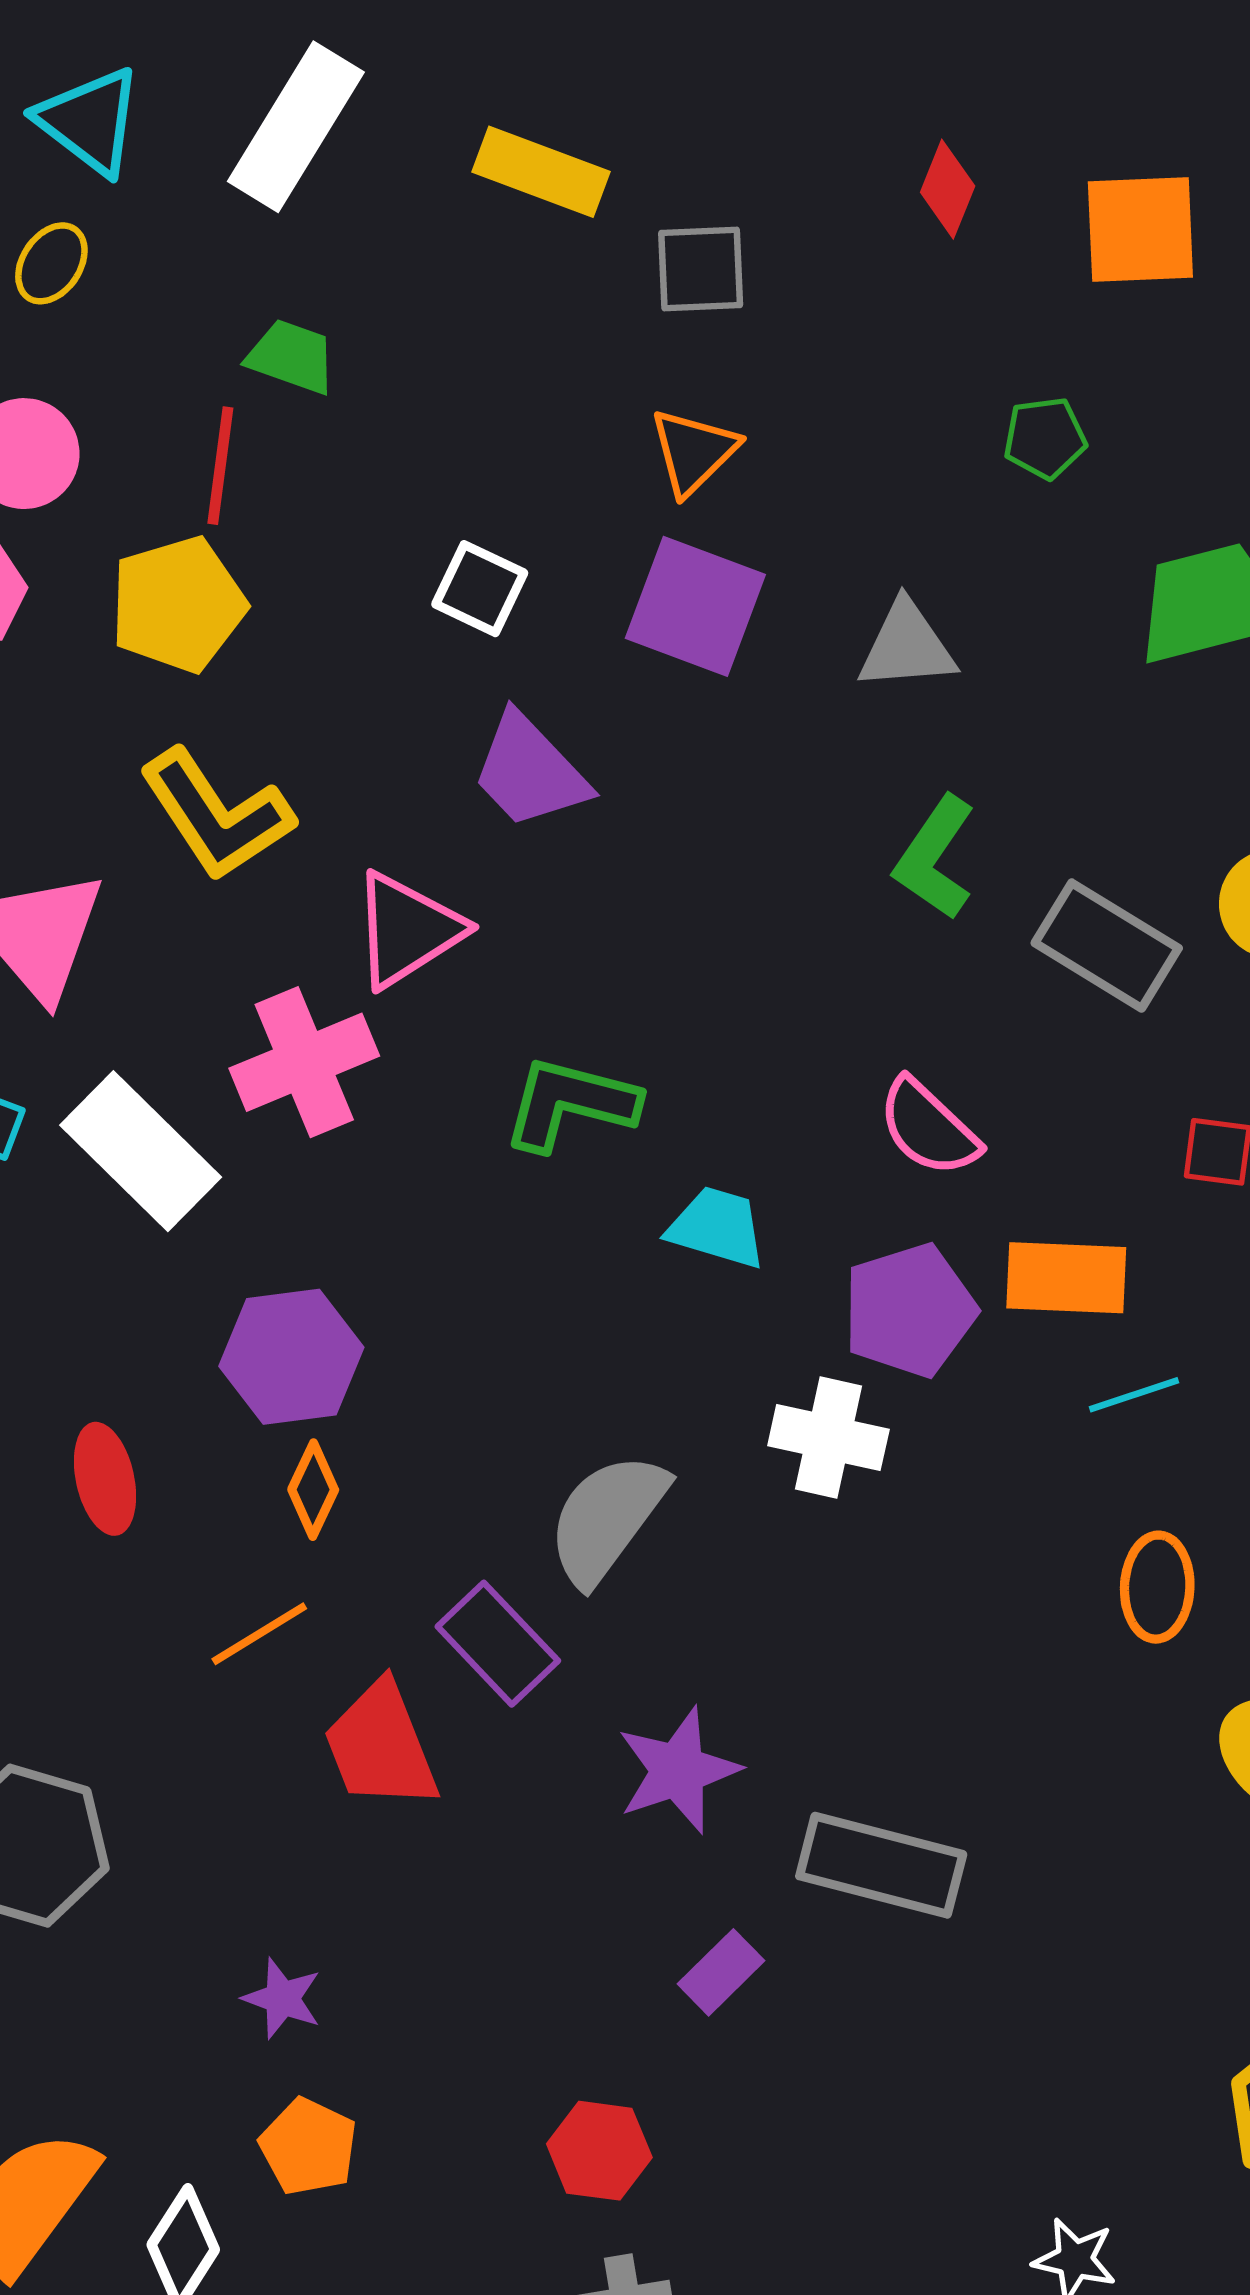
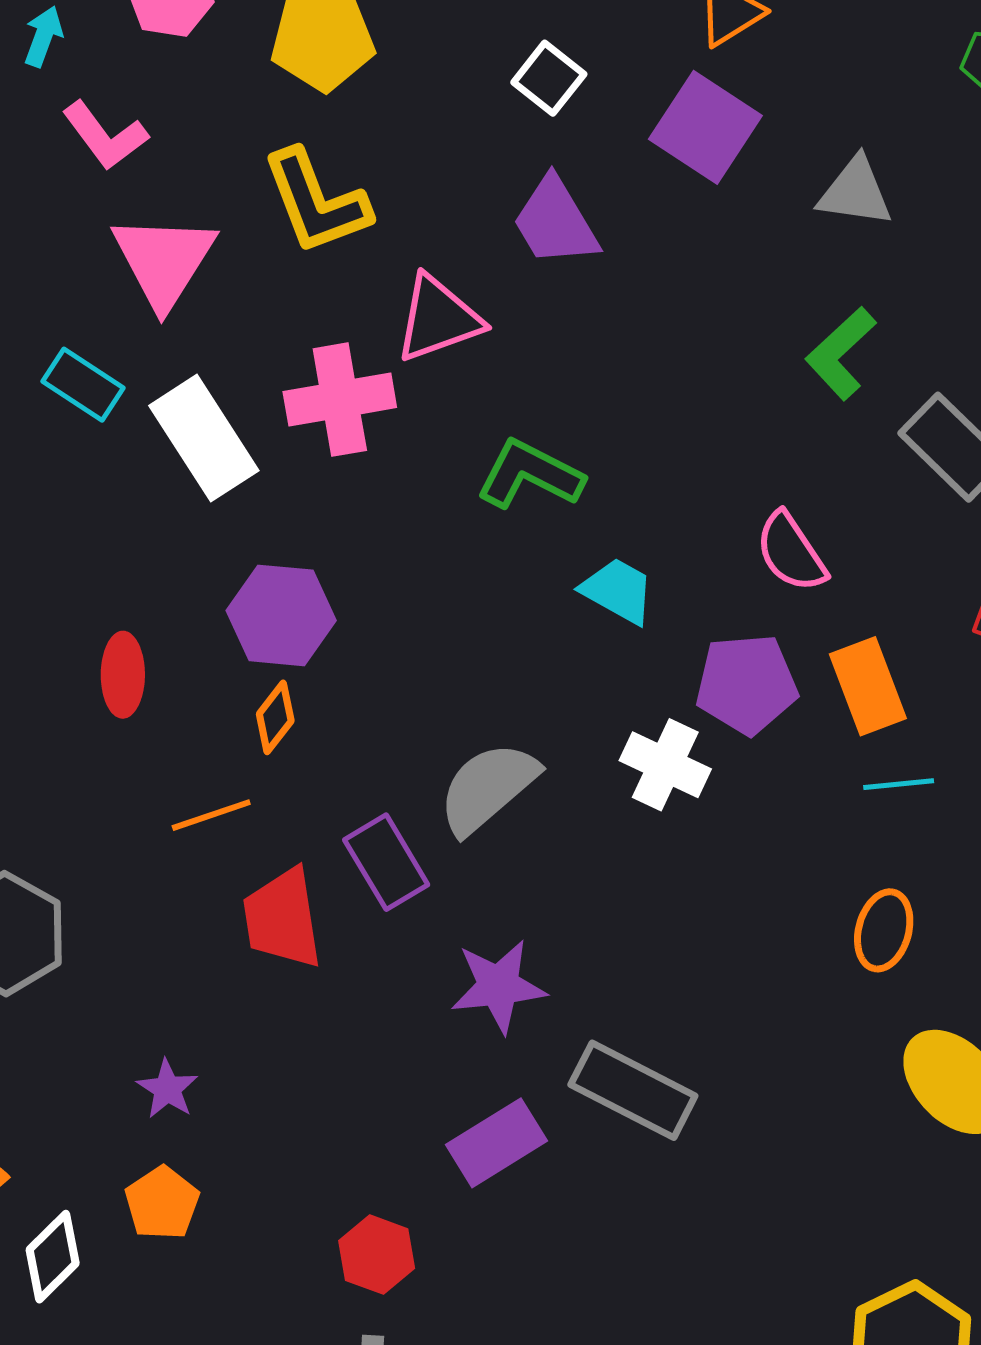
orange rectangle: (1066, 1278) -> (868, 686), turned 54
purple rectangle: (721, 1972) -> (496, 1143), size x1.5

